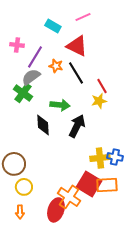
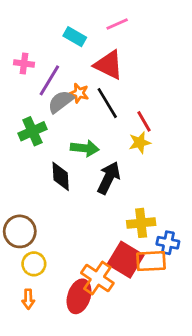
gray semicircle: (31, 77) -> (61, 102), moved
green cross: (23, 93) -> (32, 131), turned 30
blue cross: (115, 157) -> (168, 243), moved

